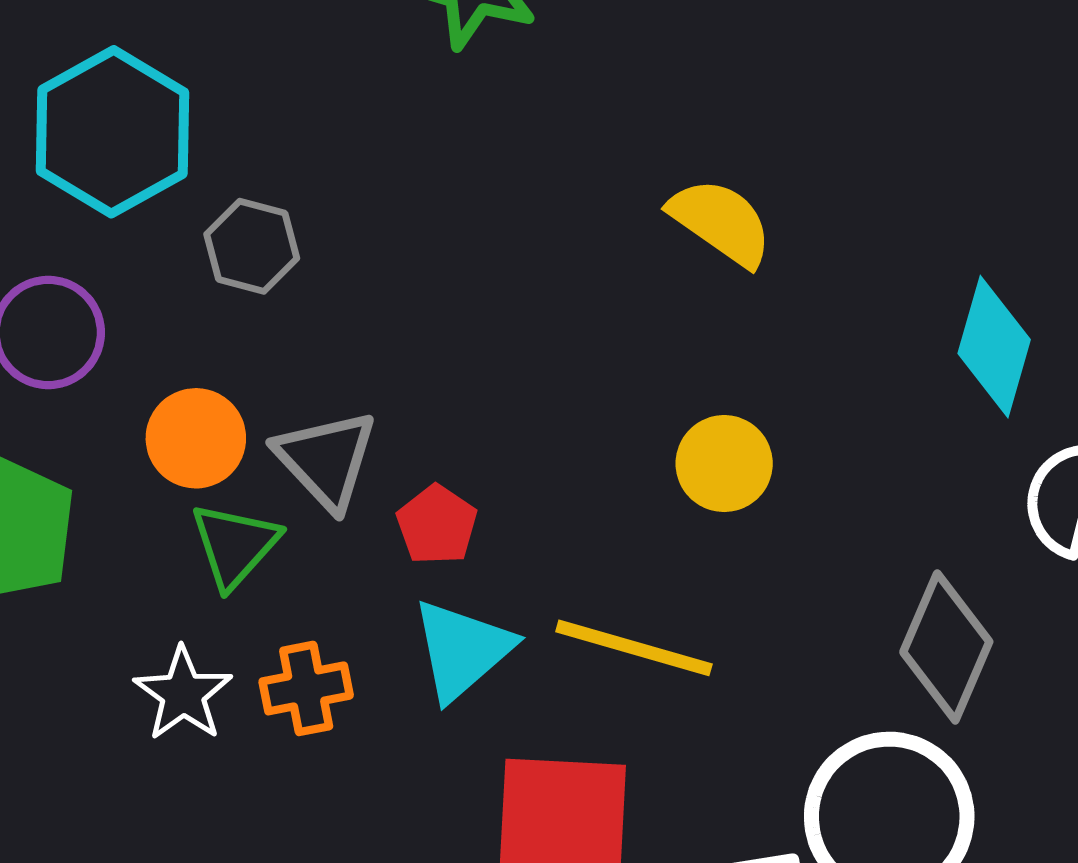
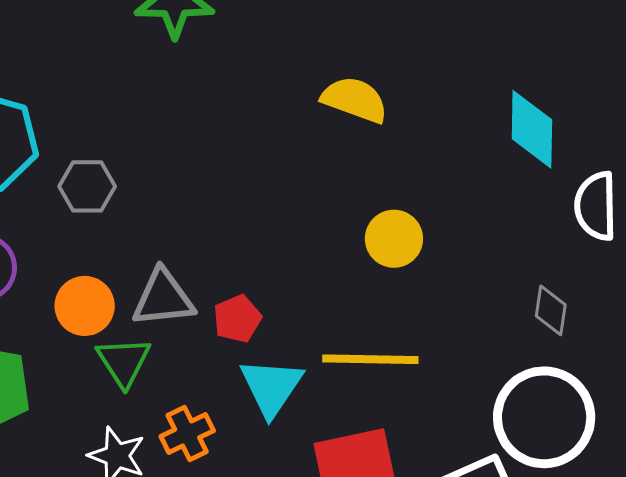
gray triangle: (326, 460) -> (163, 298), turned -38
red pentagon: (437, 525) -> (237, 319), turned 30
gray diamond: (946, 647) -> (551, 310), size x0.6

